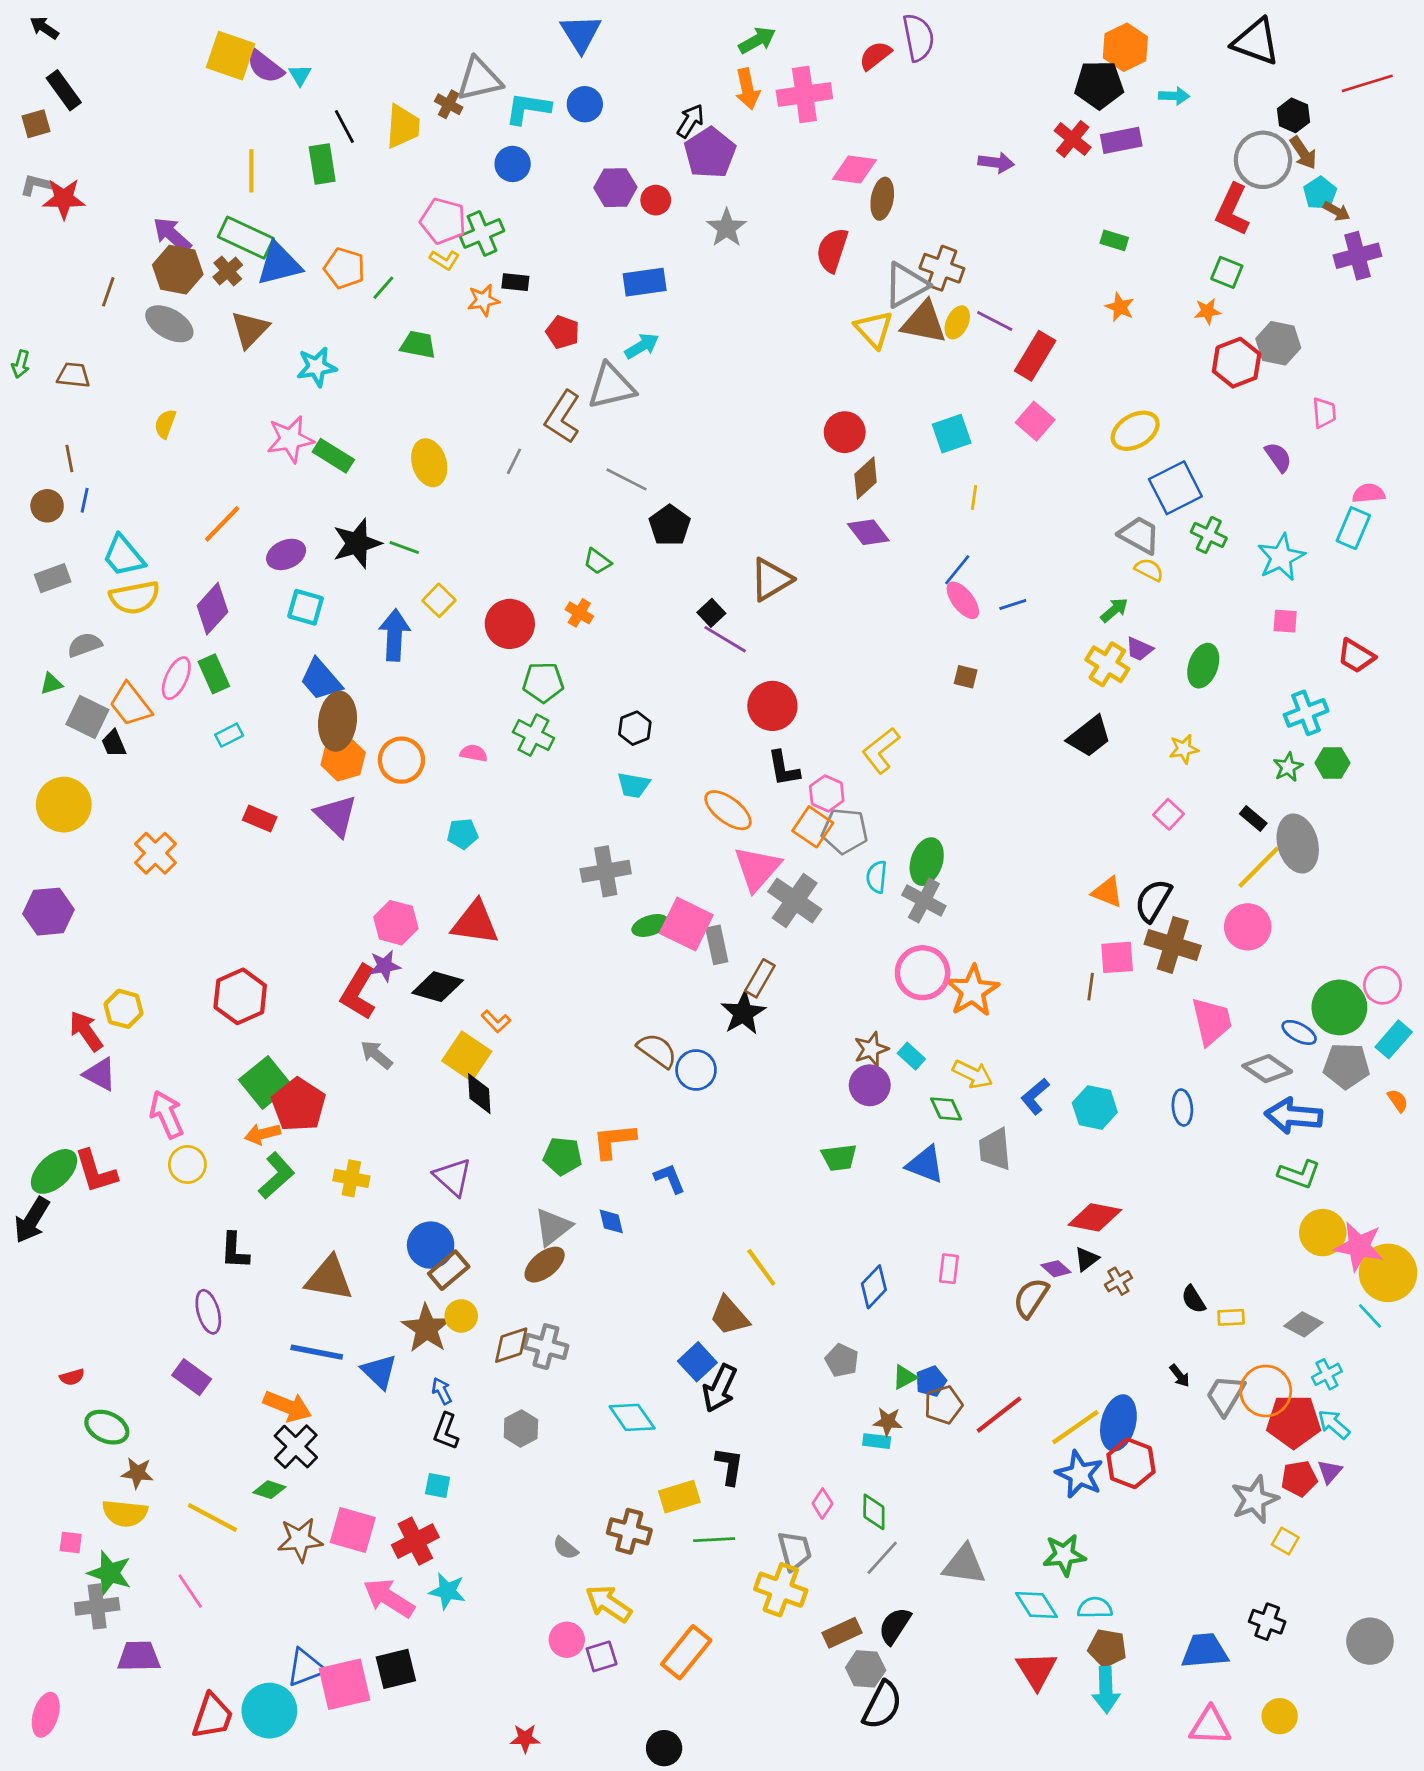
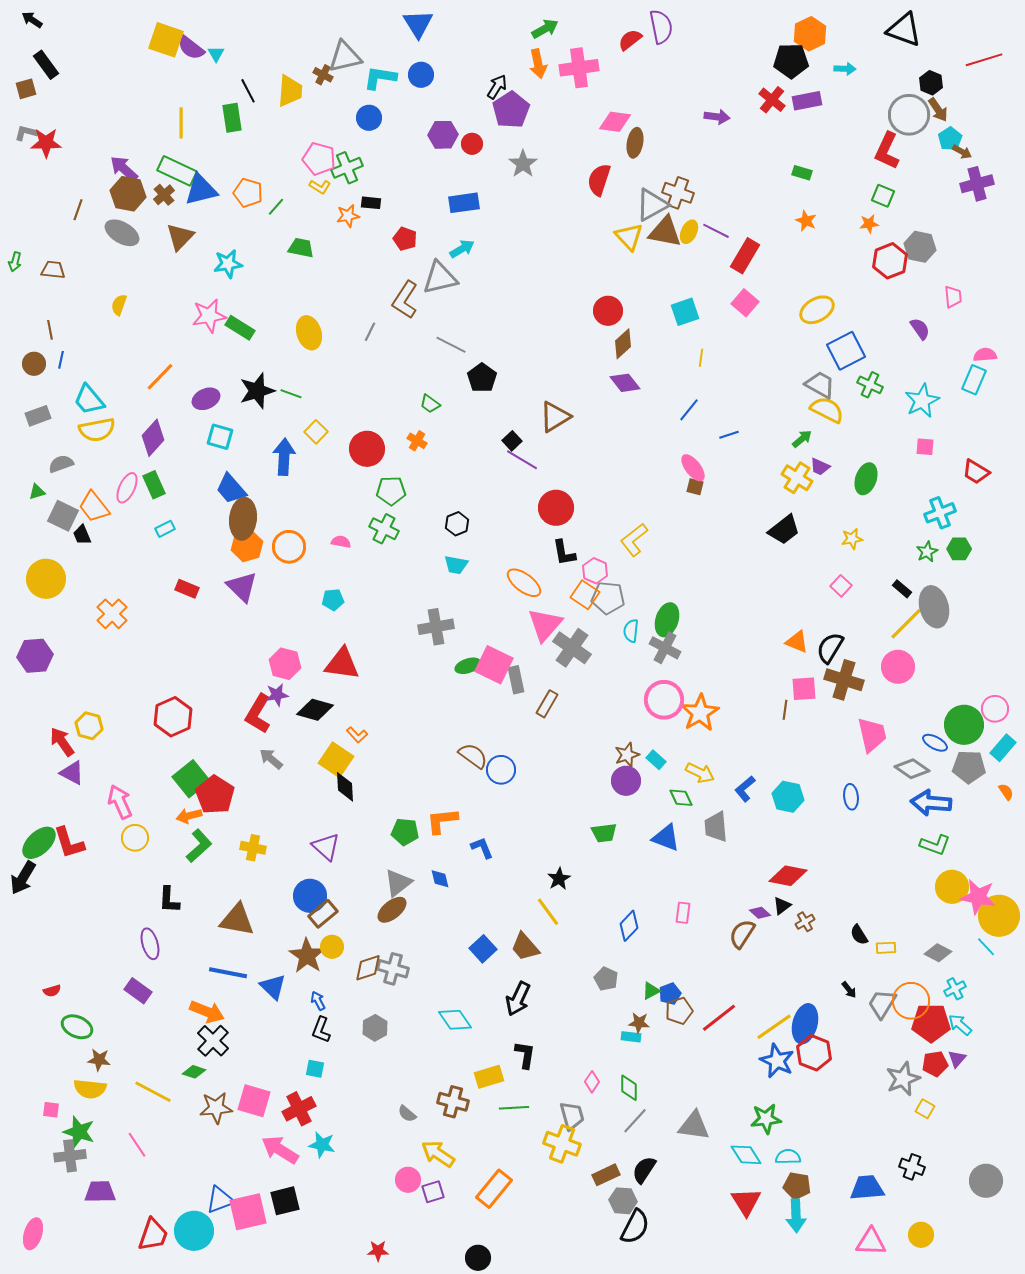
yellow semicircle: (1149, 570) -> (827, 410), size x1.6
pink ellipse: (963, 600) -> (693, 468), moved
black star: (743, 1013) -> (559, 879), moved, size x0.7
blue square: (697, 1362) -> (483, 949), moved

